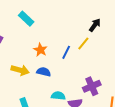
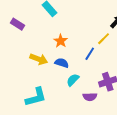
blue line: (66, 52) -> (90, 54), moved
cyan semicircle: (58, 96) -> (73, 80), moved, turned -56

